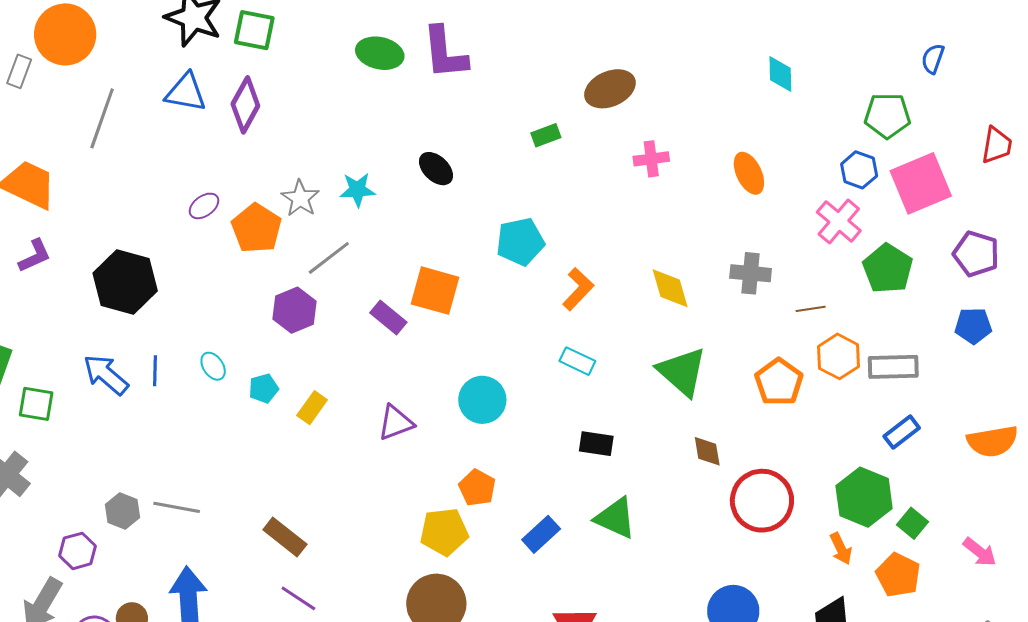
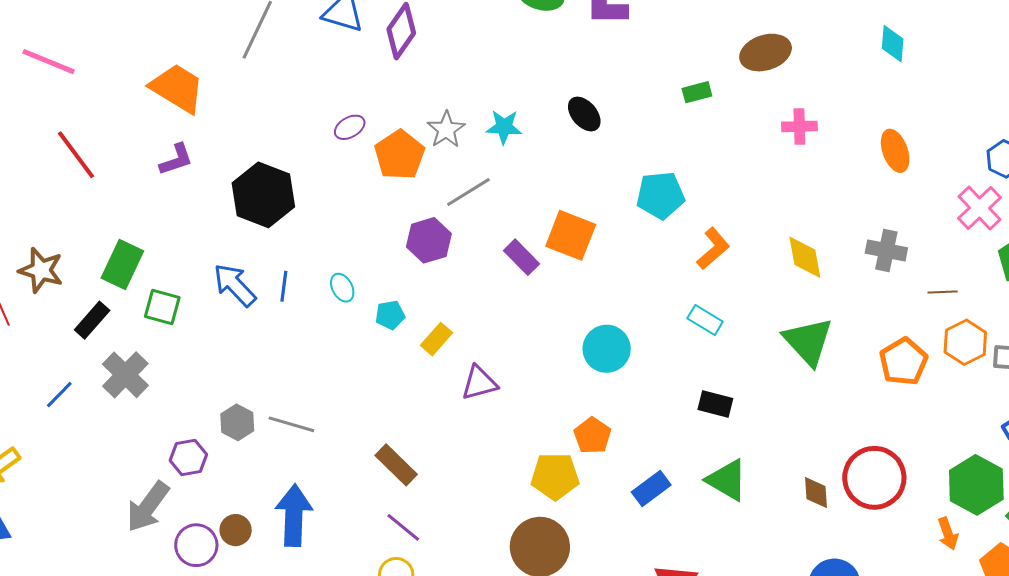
cyan diamond: (780, 74) -> (893, 44), moved
purple triangle: (396, 423) -> (479, 383), moved
brown diamond: (707, 451) -> (816, 493), moved

